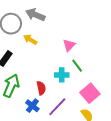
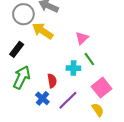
yellow arrow: (30, 40) -> (43, 31), size x1.5

